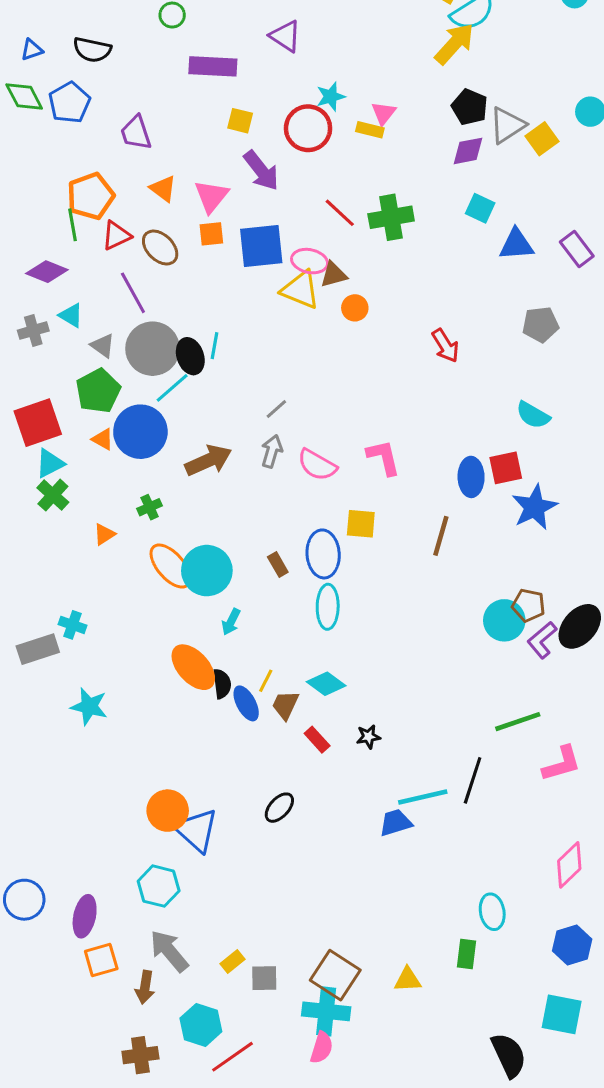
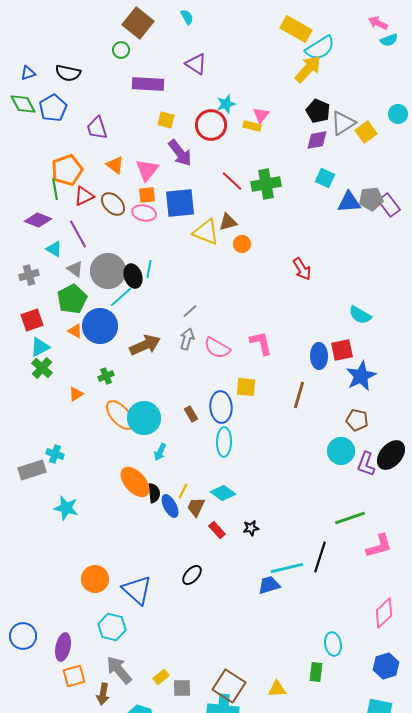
pink ellipse: (310, 261) -> (144, 213), moved
purple line: (133, 293) -> (78, 234), moved
gray pentagon: (541, 324) -> (371, 199), moved
gray cross: (33, 331) -> (29, 275), moved
red square: (38, 423) -> (32, 320), size x0.7
brown pentagon: (528, 605) -> (357, 420), moved
purple L-shape: (542, 640) -> (366, 464), turned -30
orange circle: (168, 811) -> (95, 579), moved

